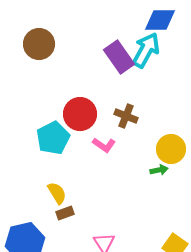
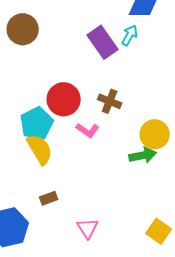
cyan arrow: (146, 50) -> (130, 35), size x0.6
green arrow: (159, 170) -> (143, 155), size x1.5
yellow semicircle: (57, 193) -> (40, 149), moved, size x1.4

